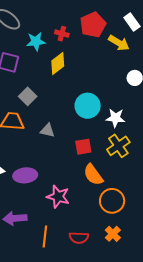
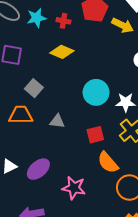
cyan star: (36, 41) -> (36, 18), moved
yellow diamond: (58, 64) -> (62, 52), turned 65
purple ellipse: (25, 175) -> (38, 169), turned -30

